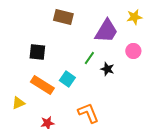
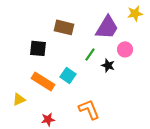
brown rectangle: (63, 17) -> (64, 27), moved
pink circle: (133, 51) -> (125, 49), moved

